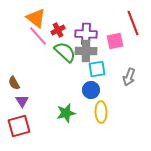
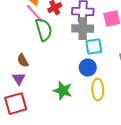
green semicircle: (65, 52) -> (44, 30), moved, turned 30
brown semicircle: (14, 83) -> (23, 61), moved
green star: (66, 113) -> (63, 91), turned 30

